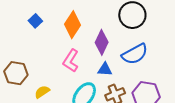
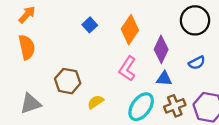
blue semicircle: (135, 54) -> (197, 63), size x0.6

